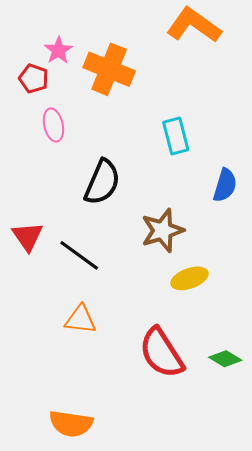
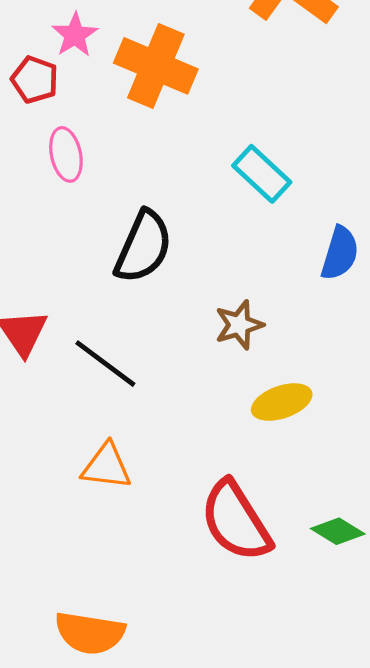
cyan rectangle: (176, 136) -> (262, 174), turned -33
brown star: (162, 230) -> (239, 325), size x0.7

